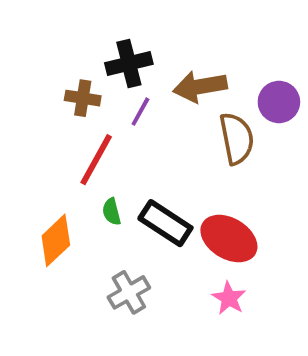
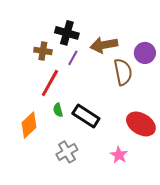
black cross: (129, 63) -> (67, 33), turned 30
red ellipse: (229, 239) -> (141, 124), moved

